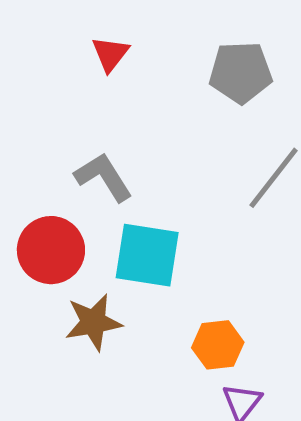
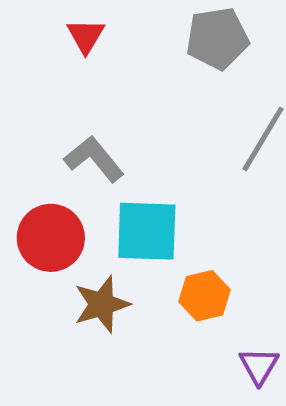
orange hexagon: (218, 345) -> (204, 296), moved

